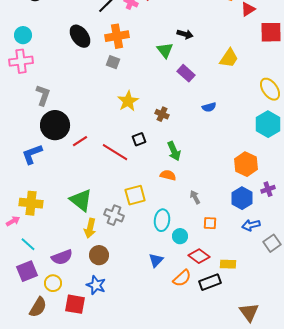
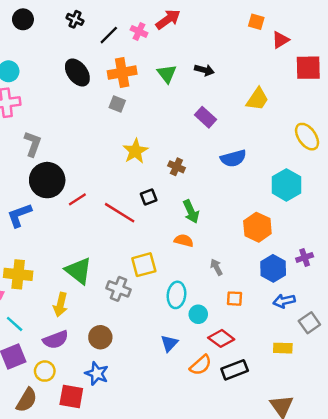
green triangle: (165, 50) -> (167, 74), moved
blue semicircle: (209, 107) -> (233, 158), size x1.5
cyan hexagon: (268, 124) -> (286, 185), moved
orange hexagon: (246, 164) -> (257, 227), moved
yellow arrow: (90, 228) -> (60, 305), moved
yellow rectangle: (228, 264) -> (283, 348), moved

